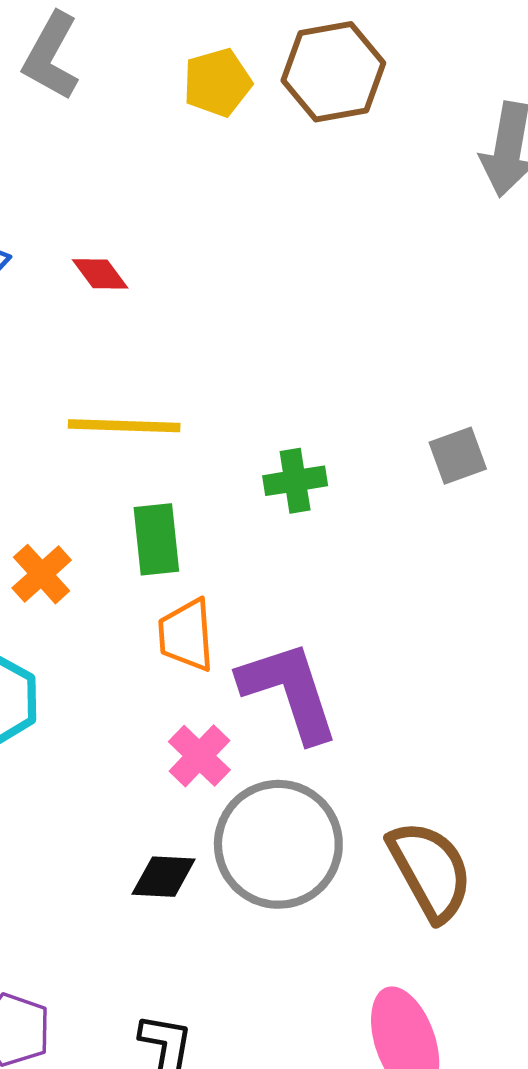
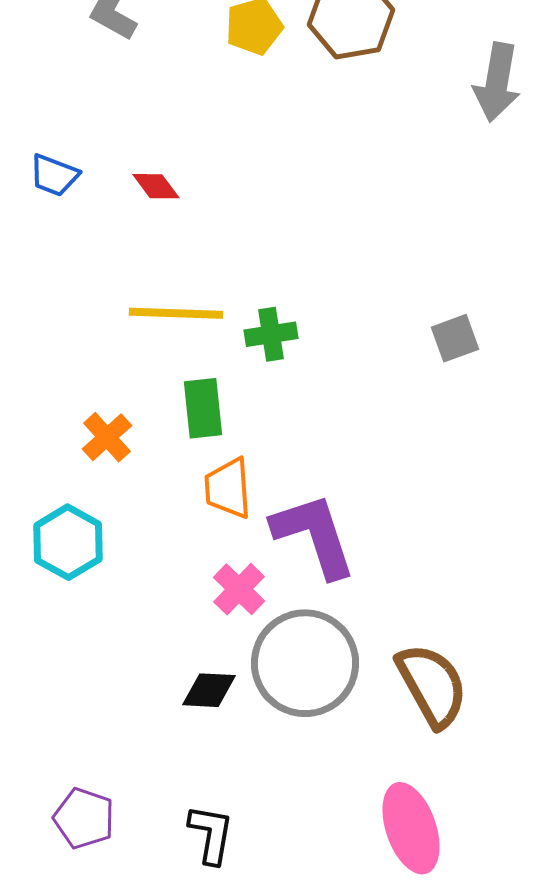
green cross: (295, 481) -> (271, 334), moved

